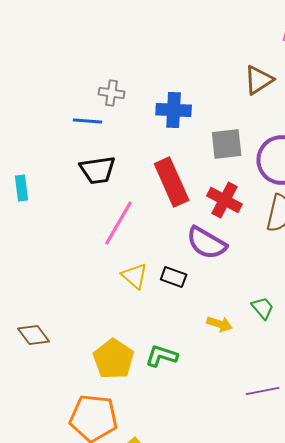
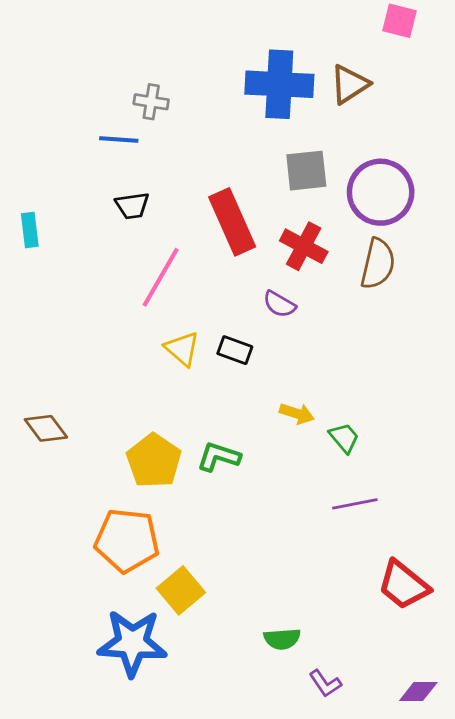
blue cross: (174, 110) -> (279, 84), moved, size x1.4
black trapezoid: (98, 170) -> (132, 206), size x0.7
purple semicircle: (207, 243) -> (279, 304), size x0.6
green trapezoid: (263, 308) -> (344, 438), moved

